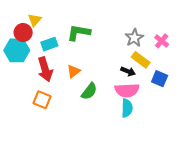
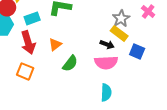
gray star: (134, 38) -> (121, 18), moved
pink cross: (162, 41) -> (148, 11), moved
cyan semicircle: (127, 108) -> (106, 92), moved

